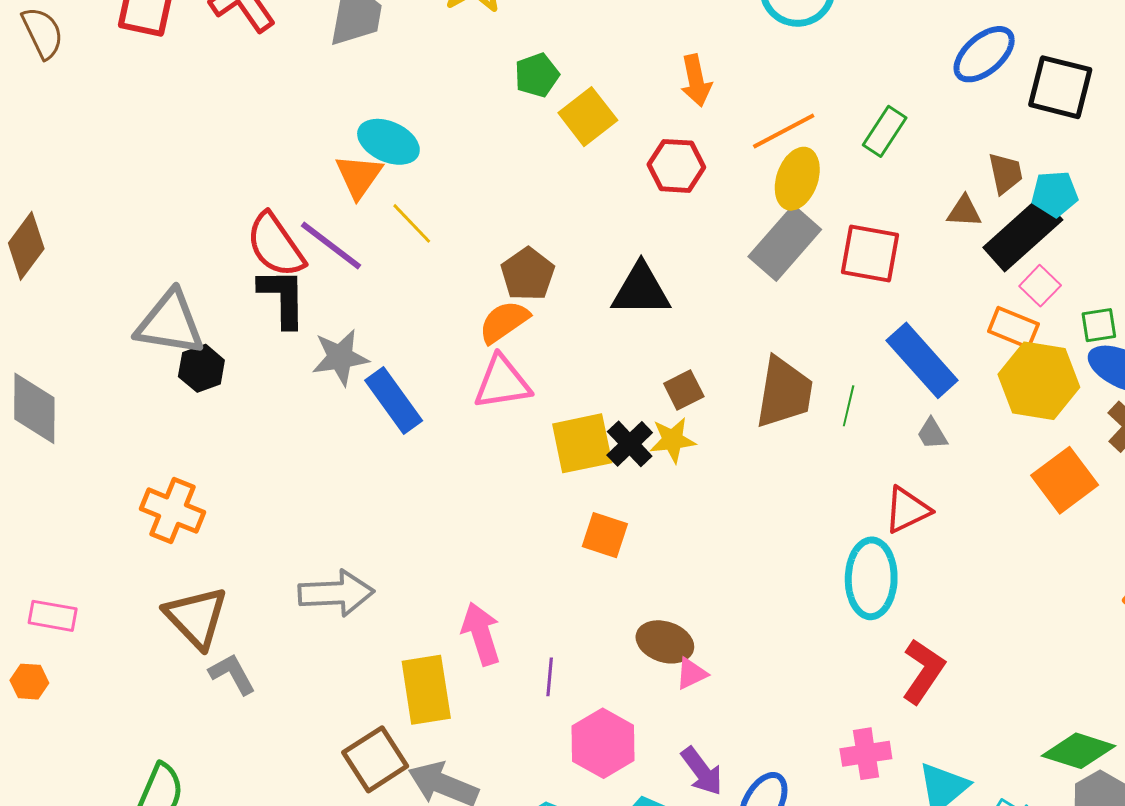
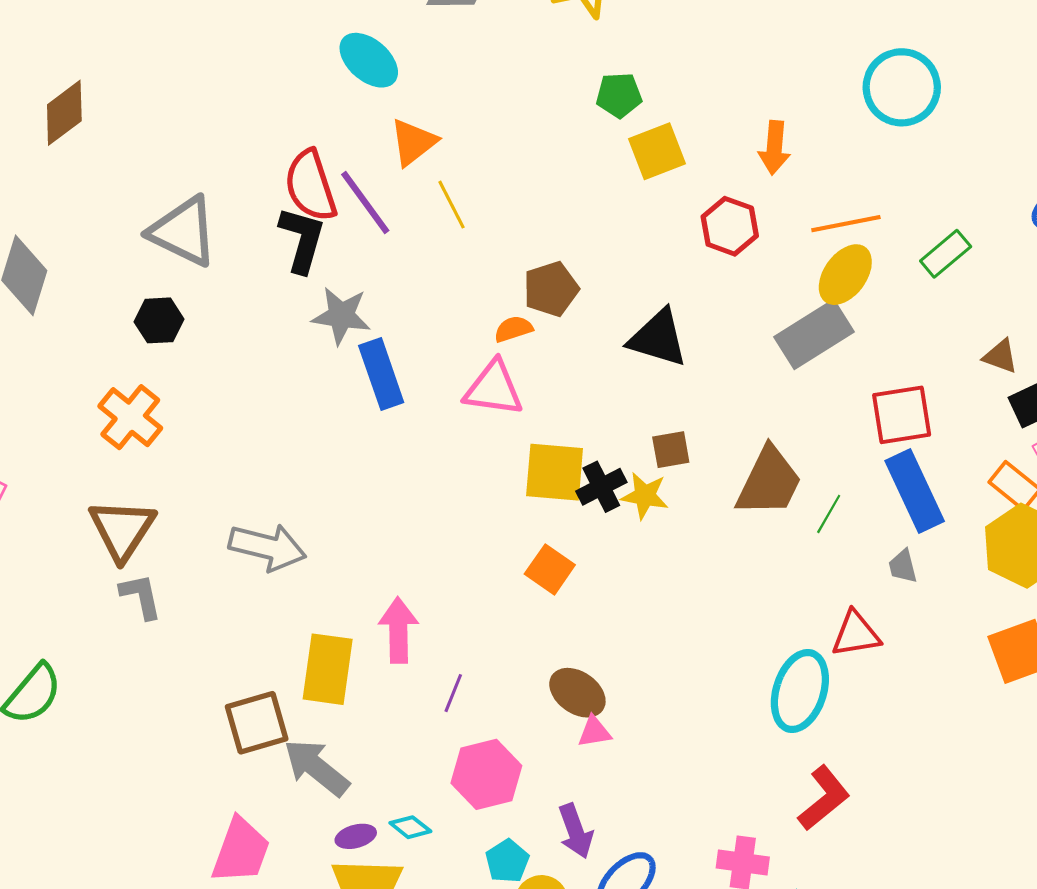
cyan ellipse: (388, 142) -> (369, 60), moved
red square: (870, 253) -> (902, 415), moved, turned -36
orange semicircle: (504, 322) -> (513, 329), size x0.7
black hexagon: (201, 368) -> (159, 320), moved

